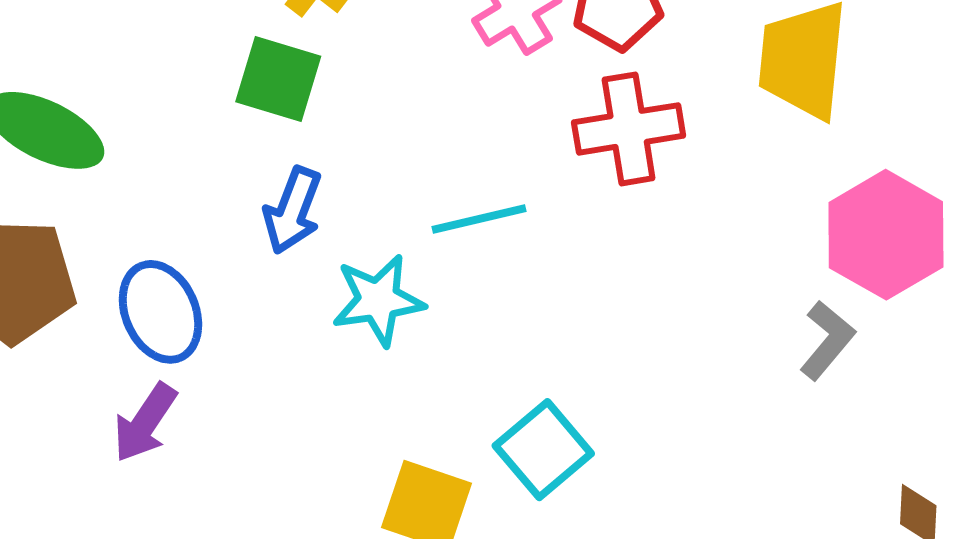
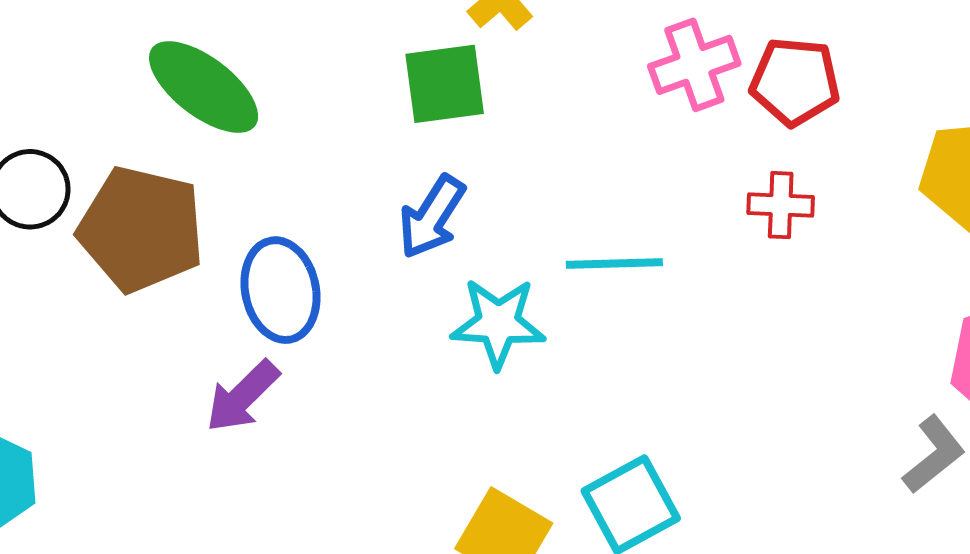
green square: (278, 79) -> (445, 84), turned -36
red cross: (629, 129) -> (781, 205), size x0.6

